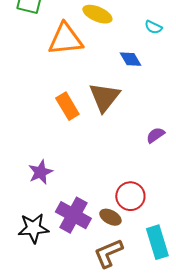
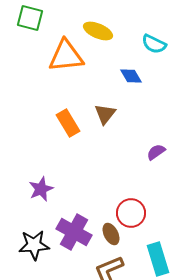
cyan semicircle: (153, 27) -> (154, 44), size x1.4
brown triangle: (104, 97) -> (105, 114), size x0.7
brown ellipse: (110, 217) -> (111, 234), turned 35

